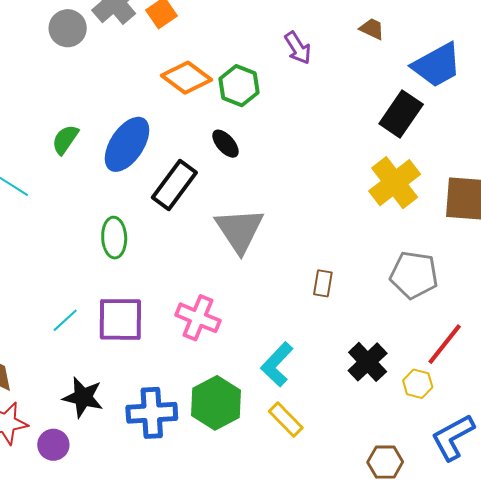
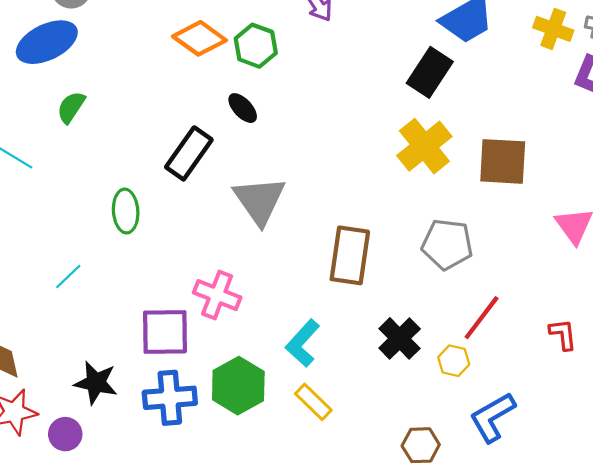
blue ellipse: (127, 144) -> (47, 42), moved, turned 32
brown rectangle: (323, 283) -> (350, 255), size x2.0
purple square: (120, 319) -> (165, 332), moved
cyan line: (65, 320) -> (68, 277), moved

